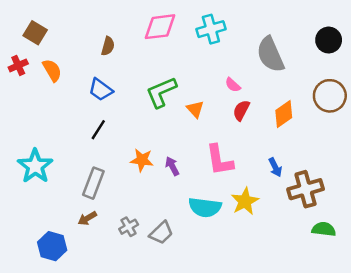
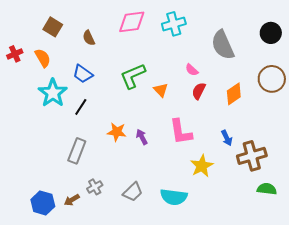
brown square: (35, 33) -> (53, 27), moved
brown semicircle: (108, 46) -> (89, 38), turned 140
cyan star: (35, 166) -> (53, 93), moved
cyan semicircle: (205, 207) -> (174, 197), moved
brown arrow: (87, 218) -> (72, 200), moved
gray cross: (129, 227) -> (95, 187), moved

